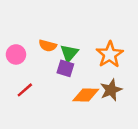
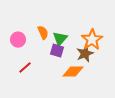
orange semicircle: (48, 46) -> (43, 33), turned -128
brown star: (111, 90) -> (85, 54), moved

